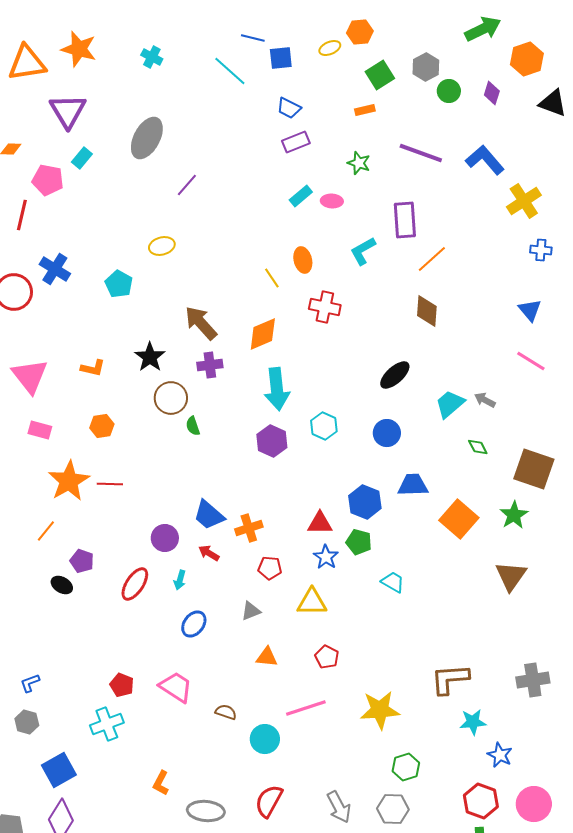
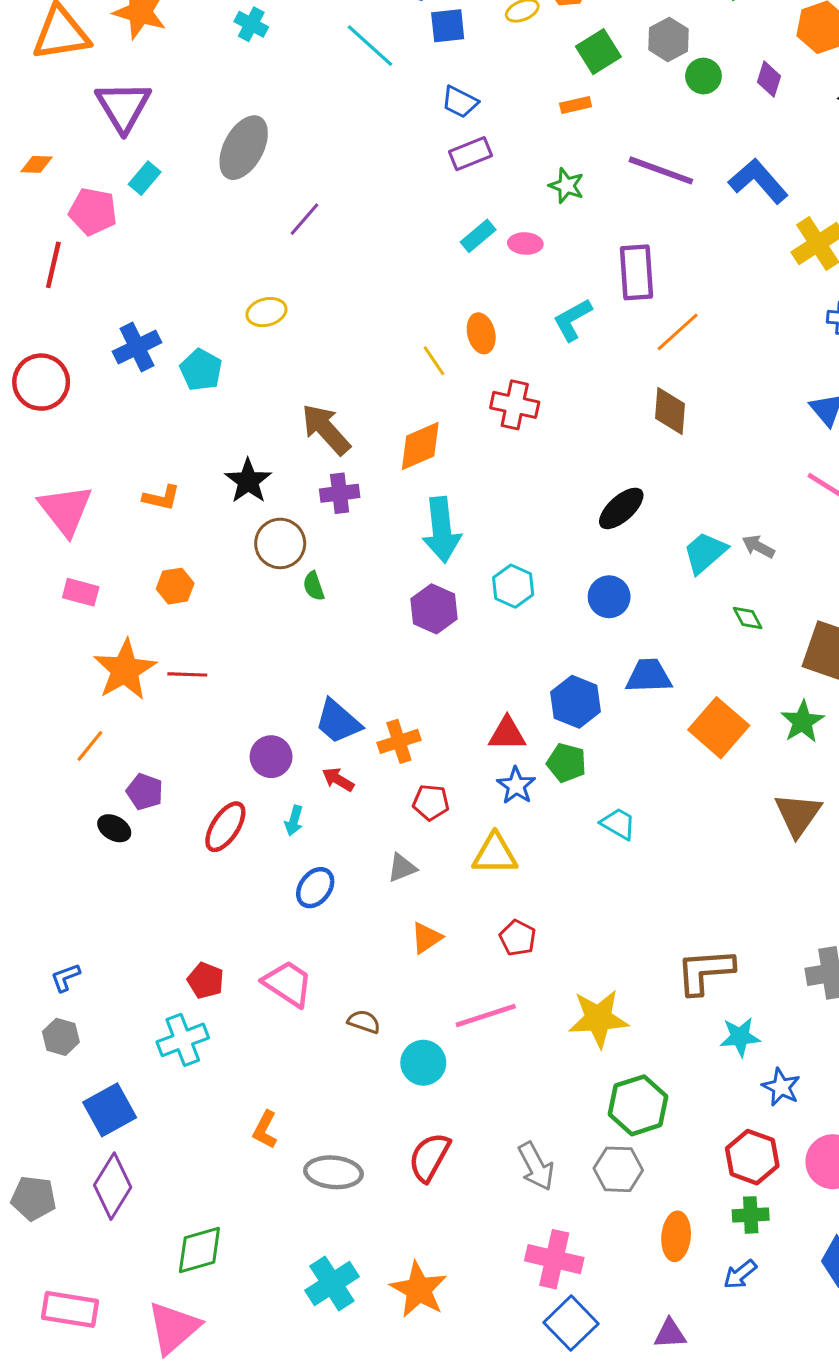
blue cross: (55, 269) -> (137, 347), moved, turned 32
orange triangle: (267, 657) -> (426, 938), turned -40
green hexagon: (406, 767) -> (638, 1105), size x1.4

